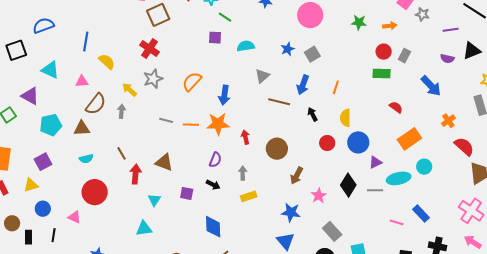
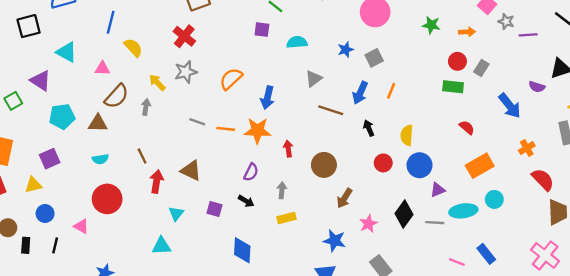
purple line: (451, 30) -> (528, 35), moved
purple semicircle: (447, 59) -> (537, 87), moved
orange line: (336, 87) -> (391, 91), moved

